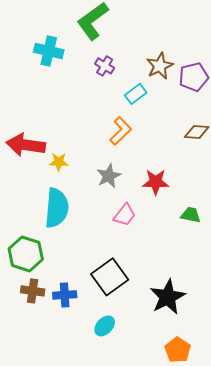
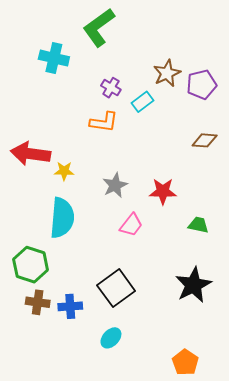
purple cross: (105, 66) -> (111, 88), moved
orange L-shape: (121, 131) -> (104, 122), moved, turned 52
black star: (168, 297) -> (193, 285), moved

